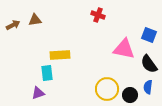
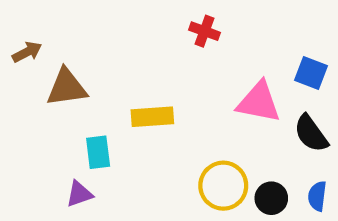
brown triangle: (35, 20) -> (67, 88), moved, size x1.5
yellow rectangle: (60, 55) -> (152, 117), moved
blue semicircle: (148, 87) -> (317, 196), moved

